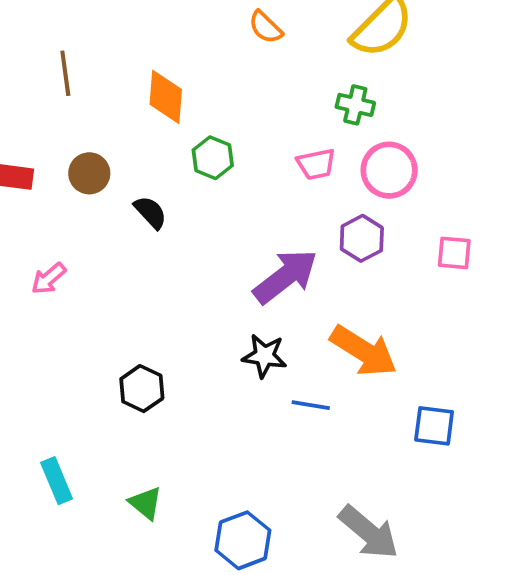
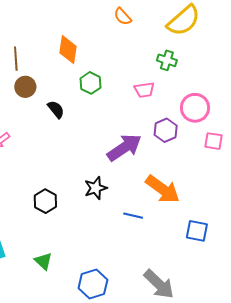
brown line: (65, 73) -> (16, 59), moved
pink circle: (389, 170) -> (195, 108), moved
black star: (264, 356) -> (96, 188), moved, turned -30

